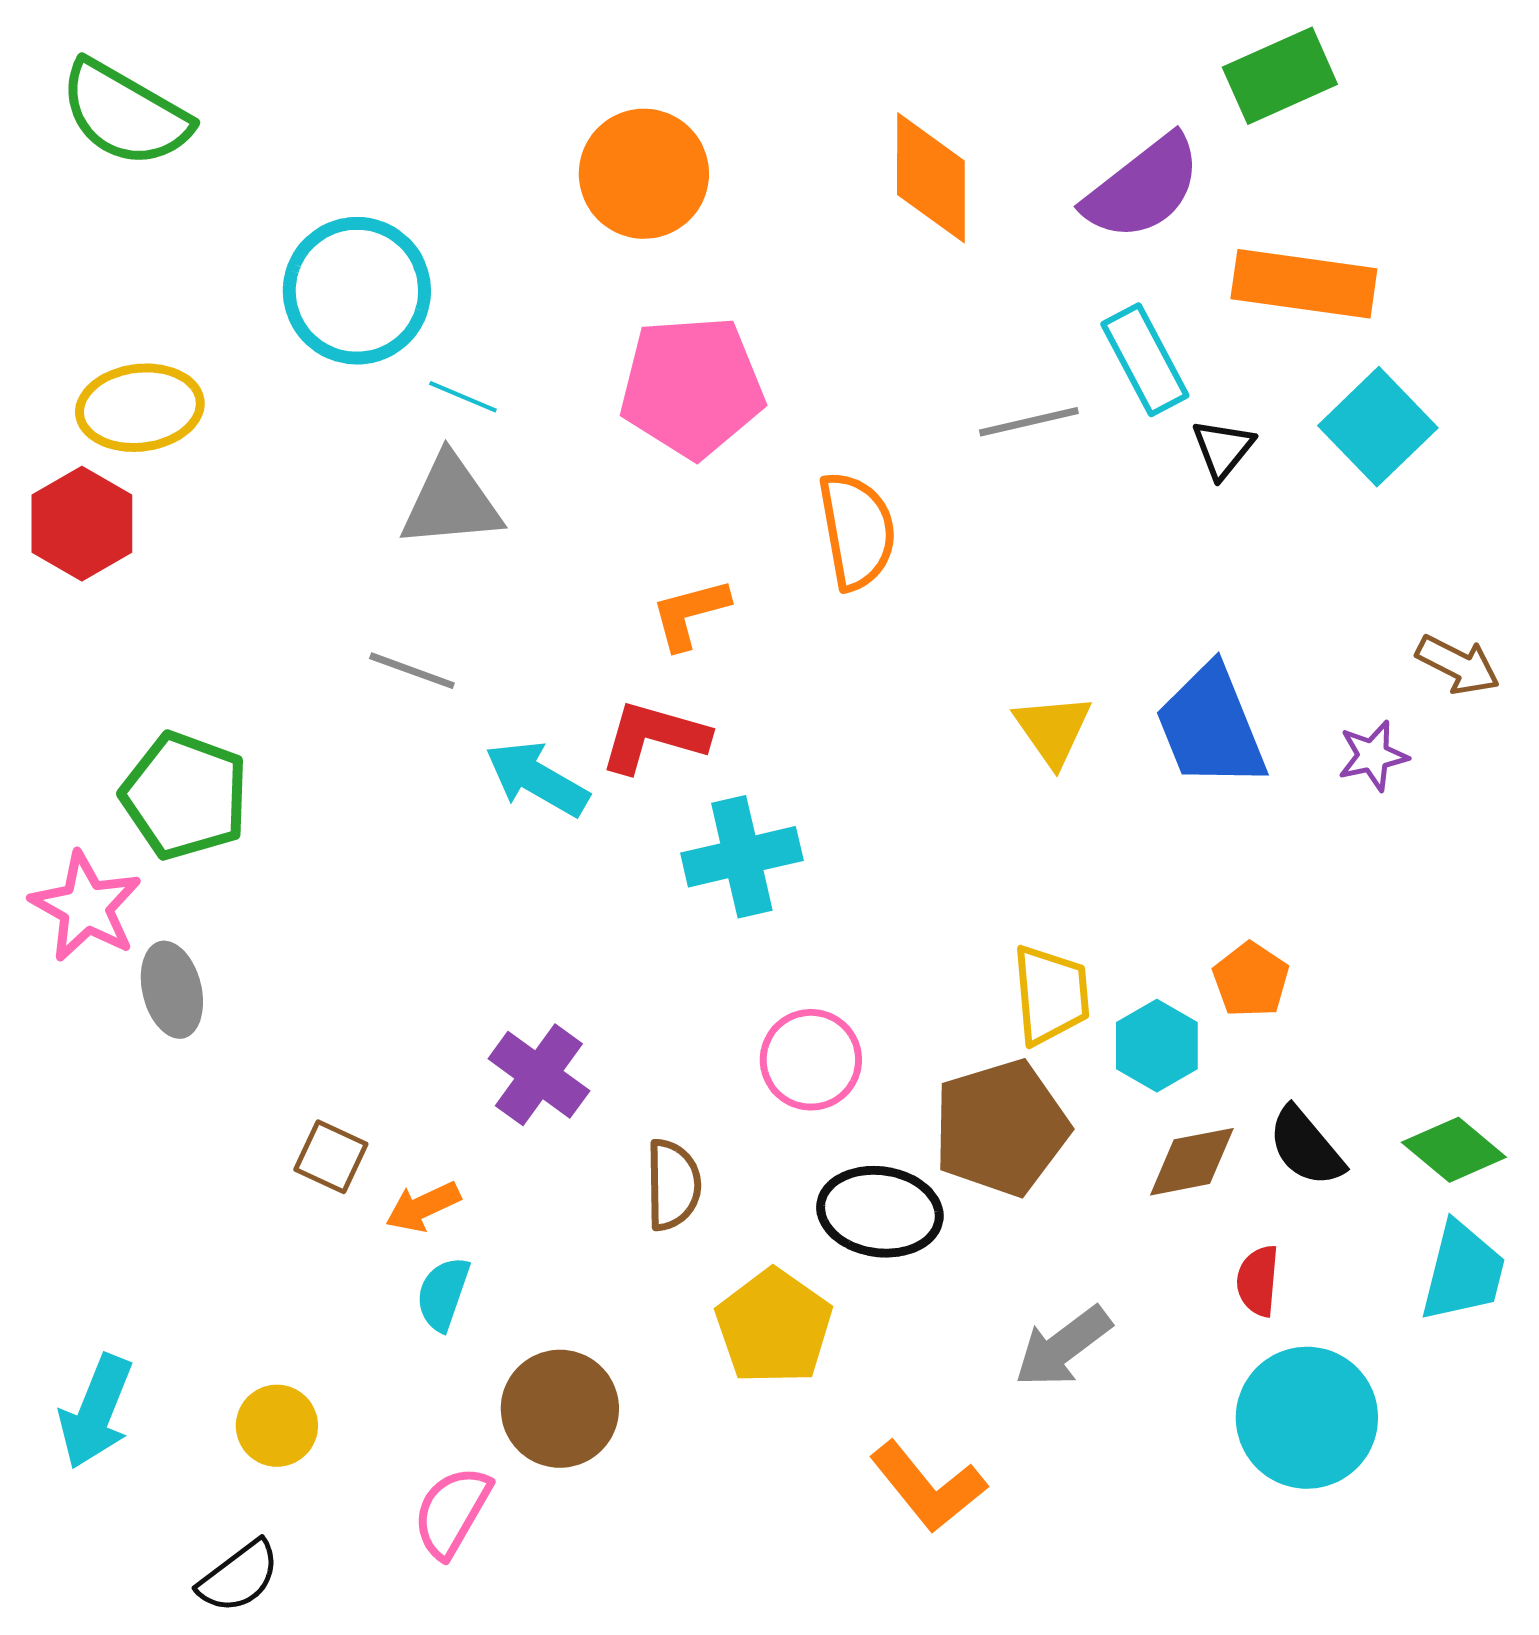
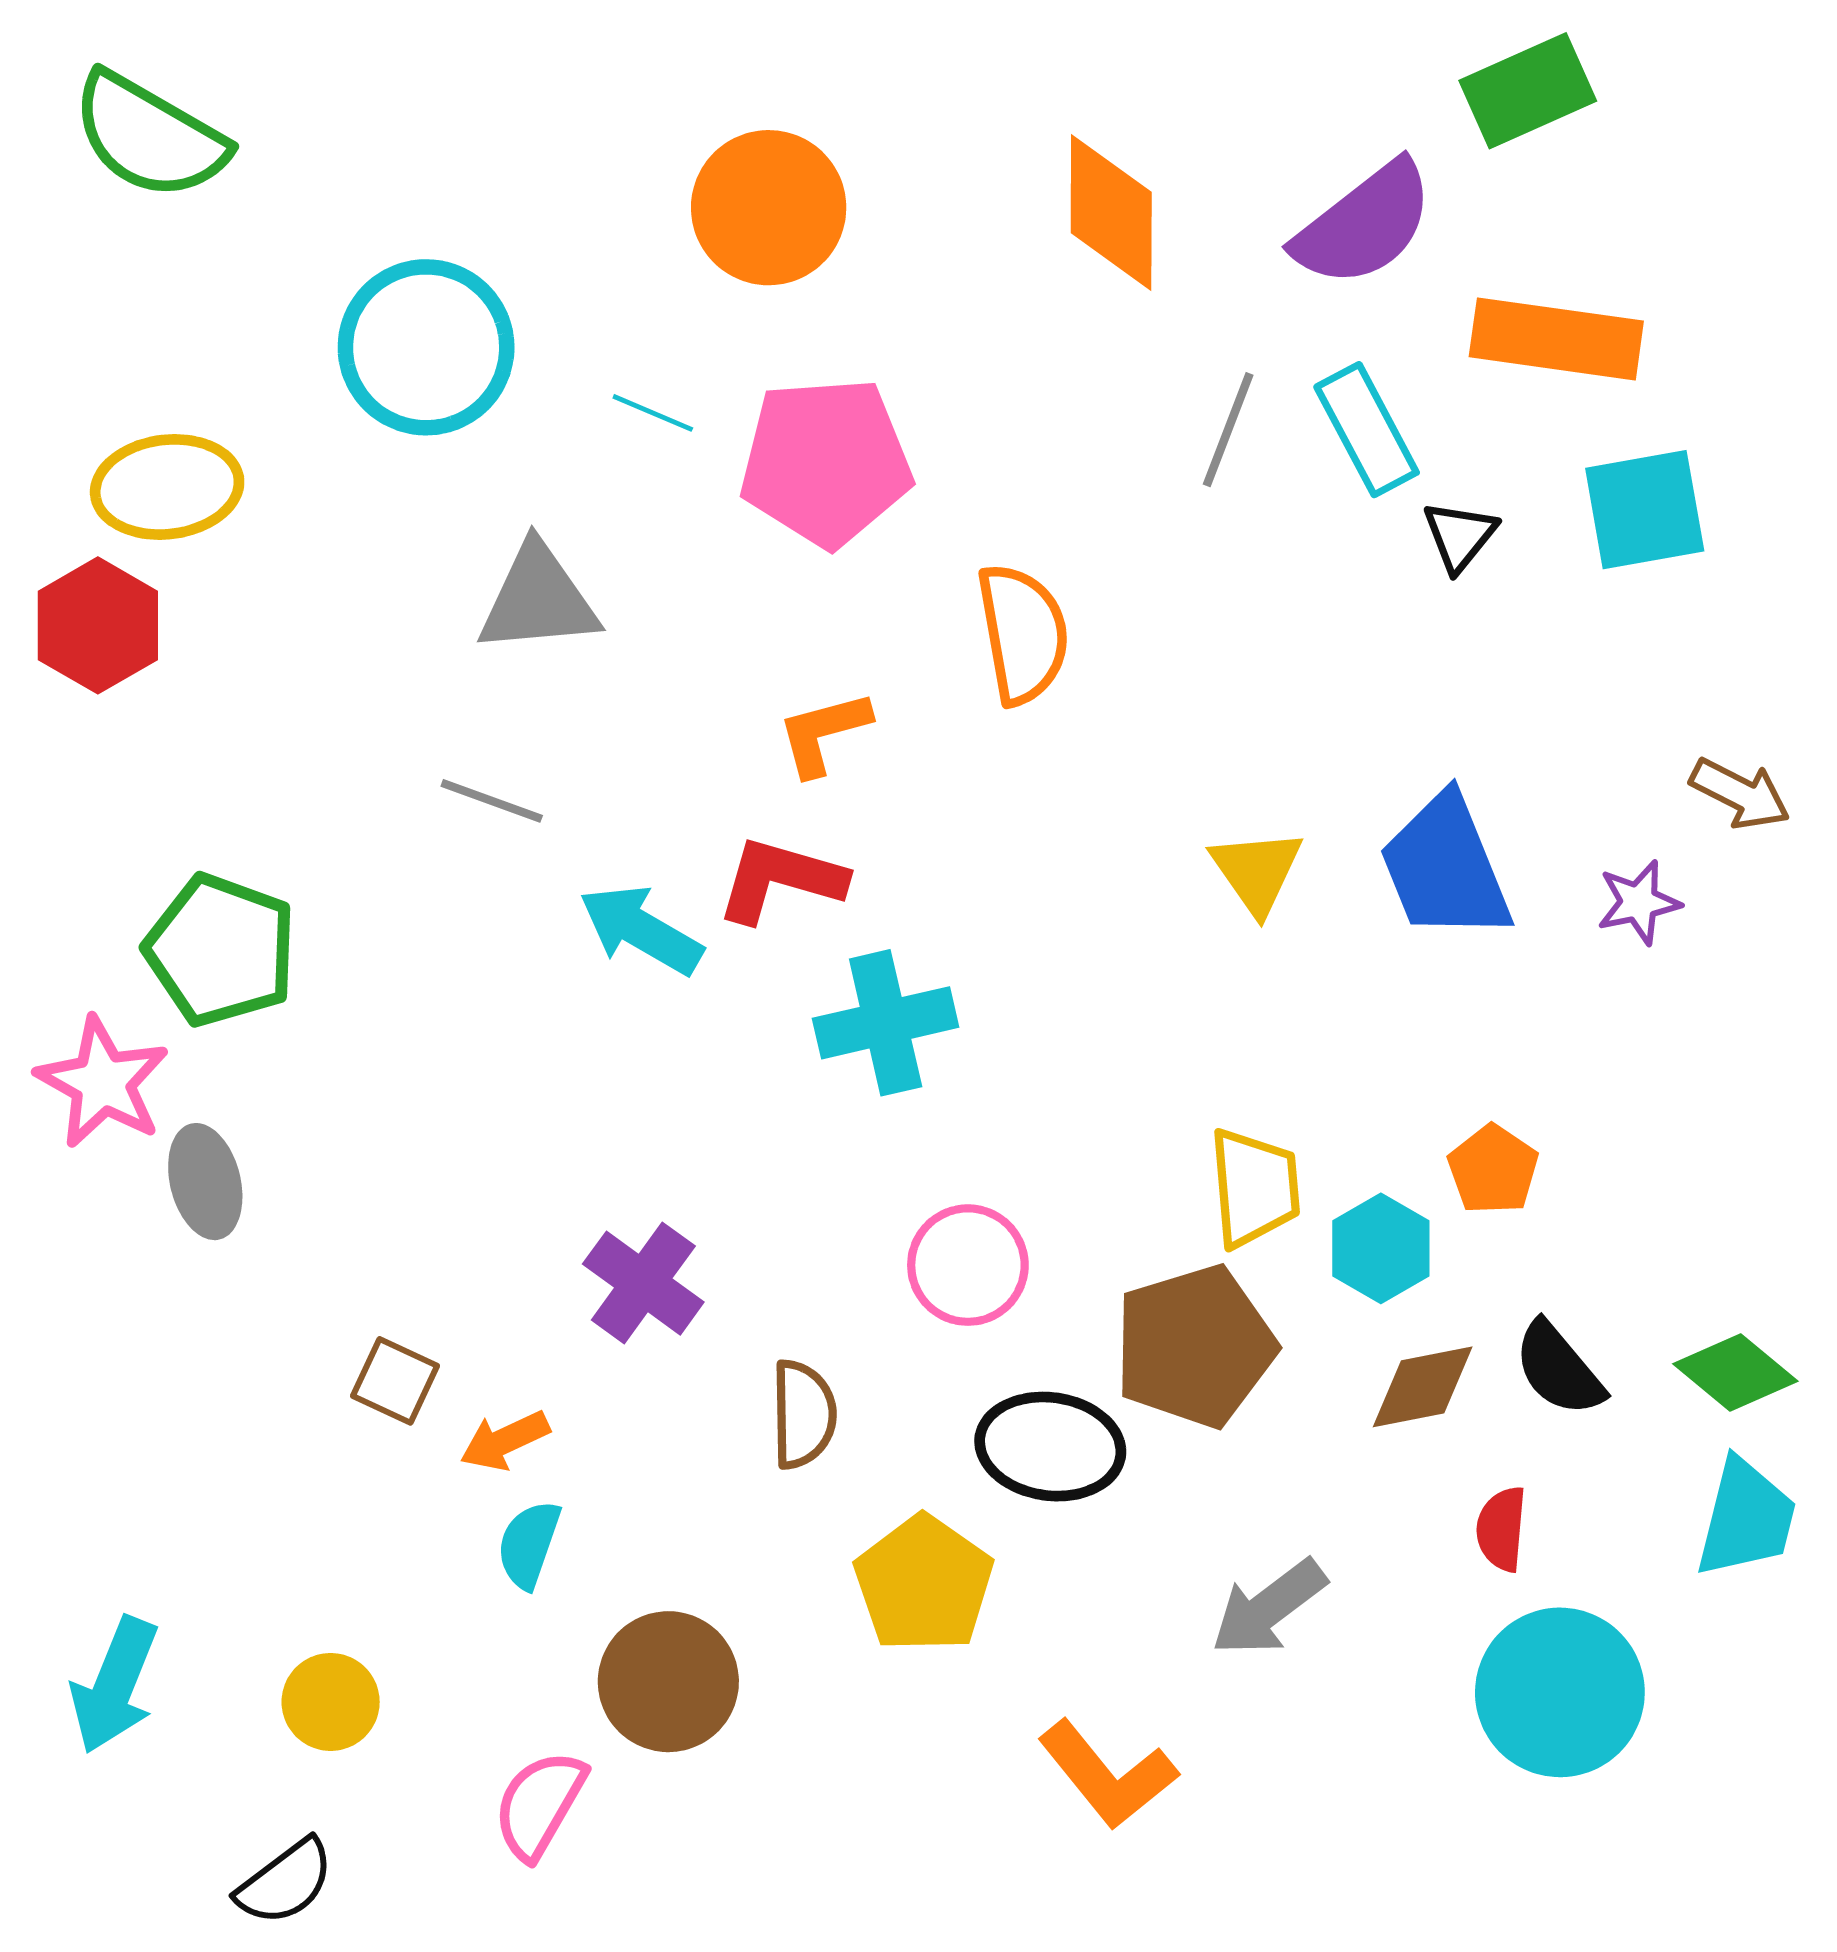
cyan line: (463, 397) -> (653, 413), moved
gray line: (1029, 422) -> (1228, 430), moved, turned -56
cyan square: (1378, 427) -> (1645, 510), turned 34

